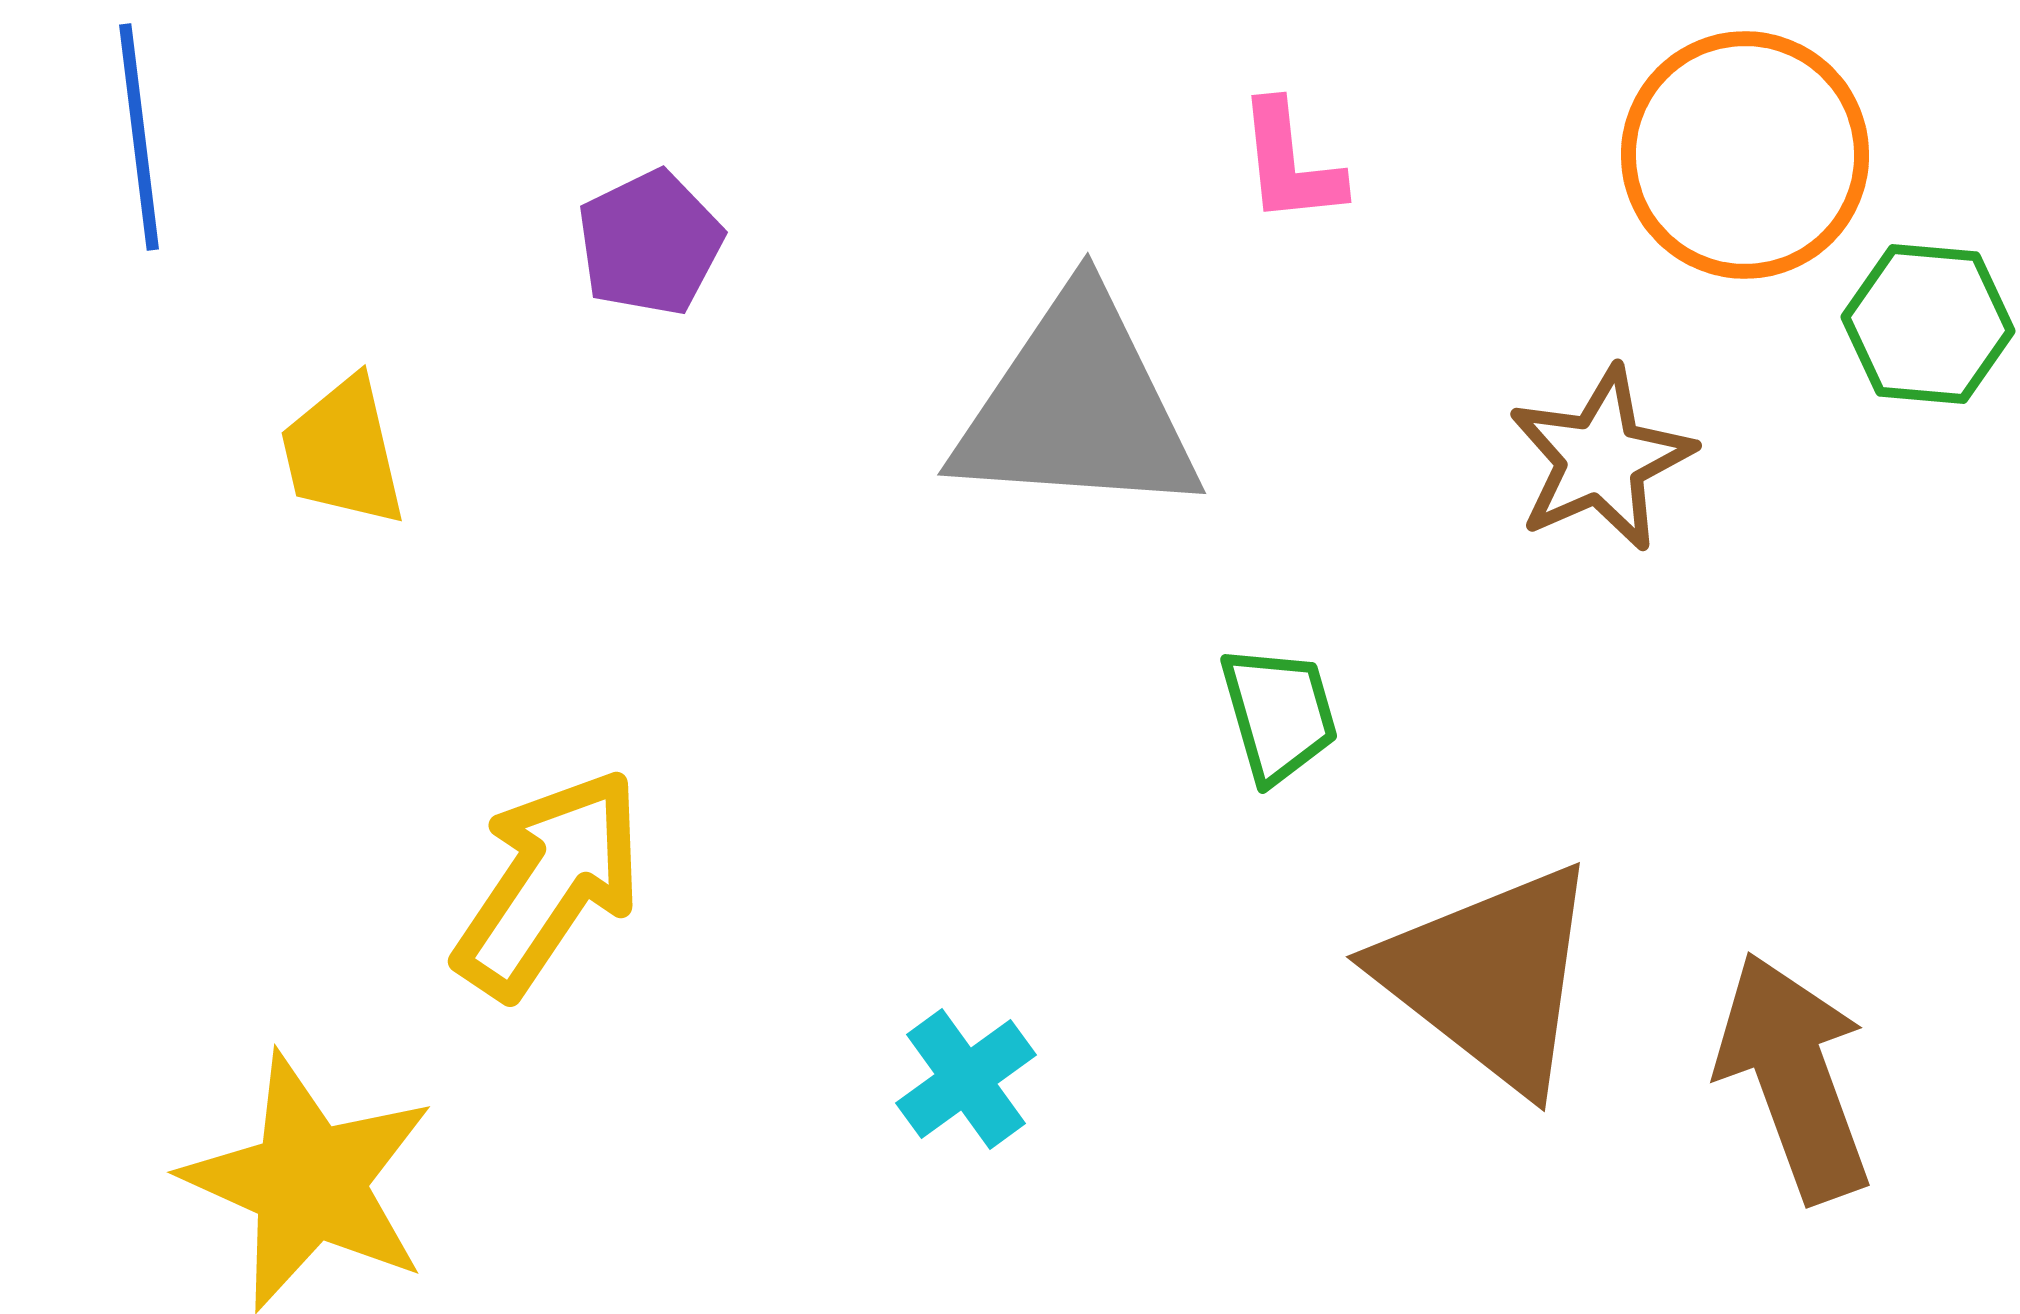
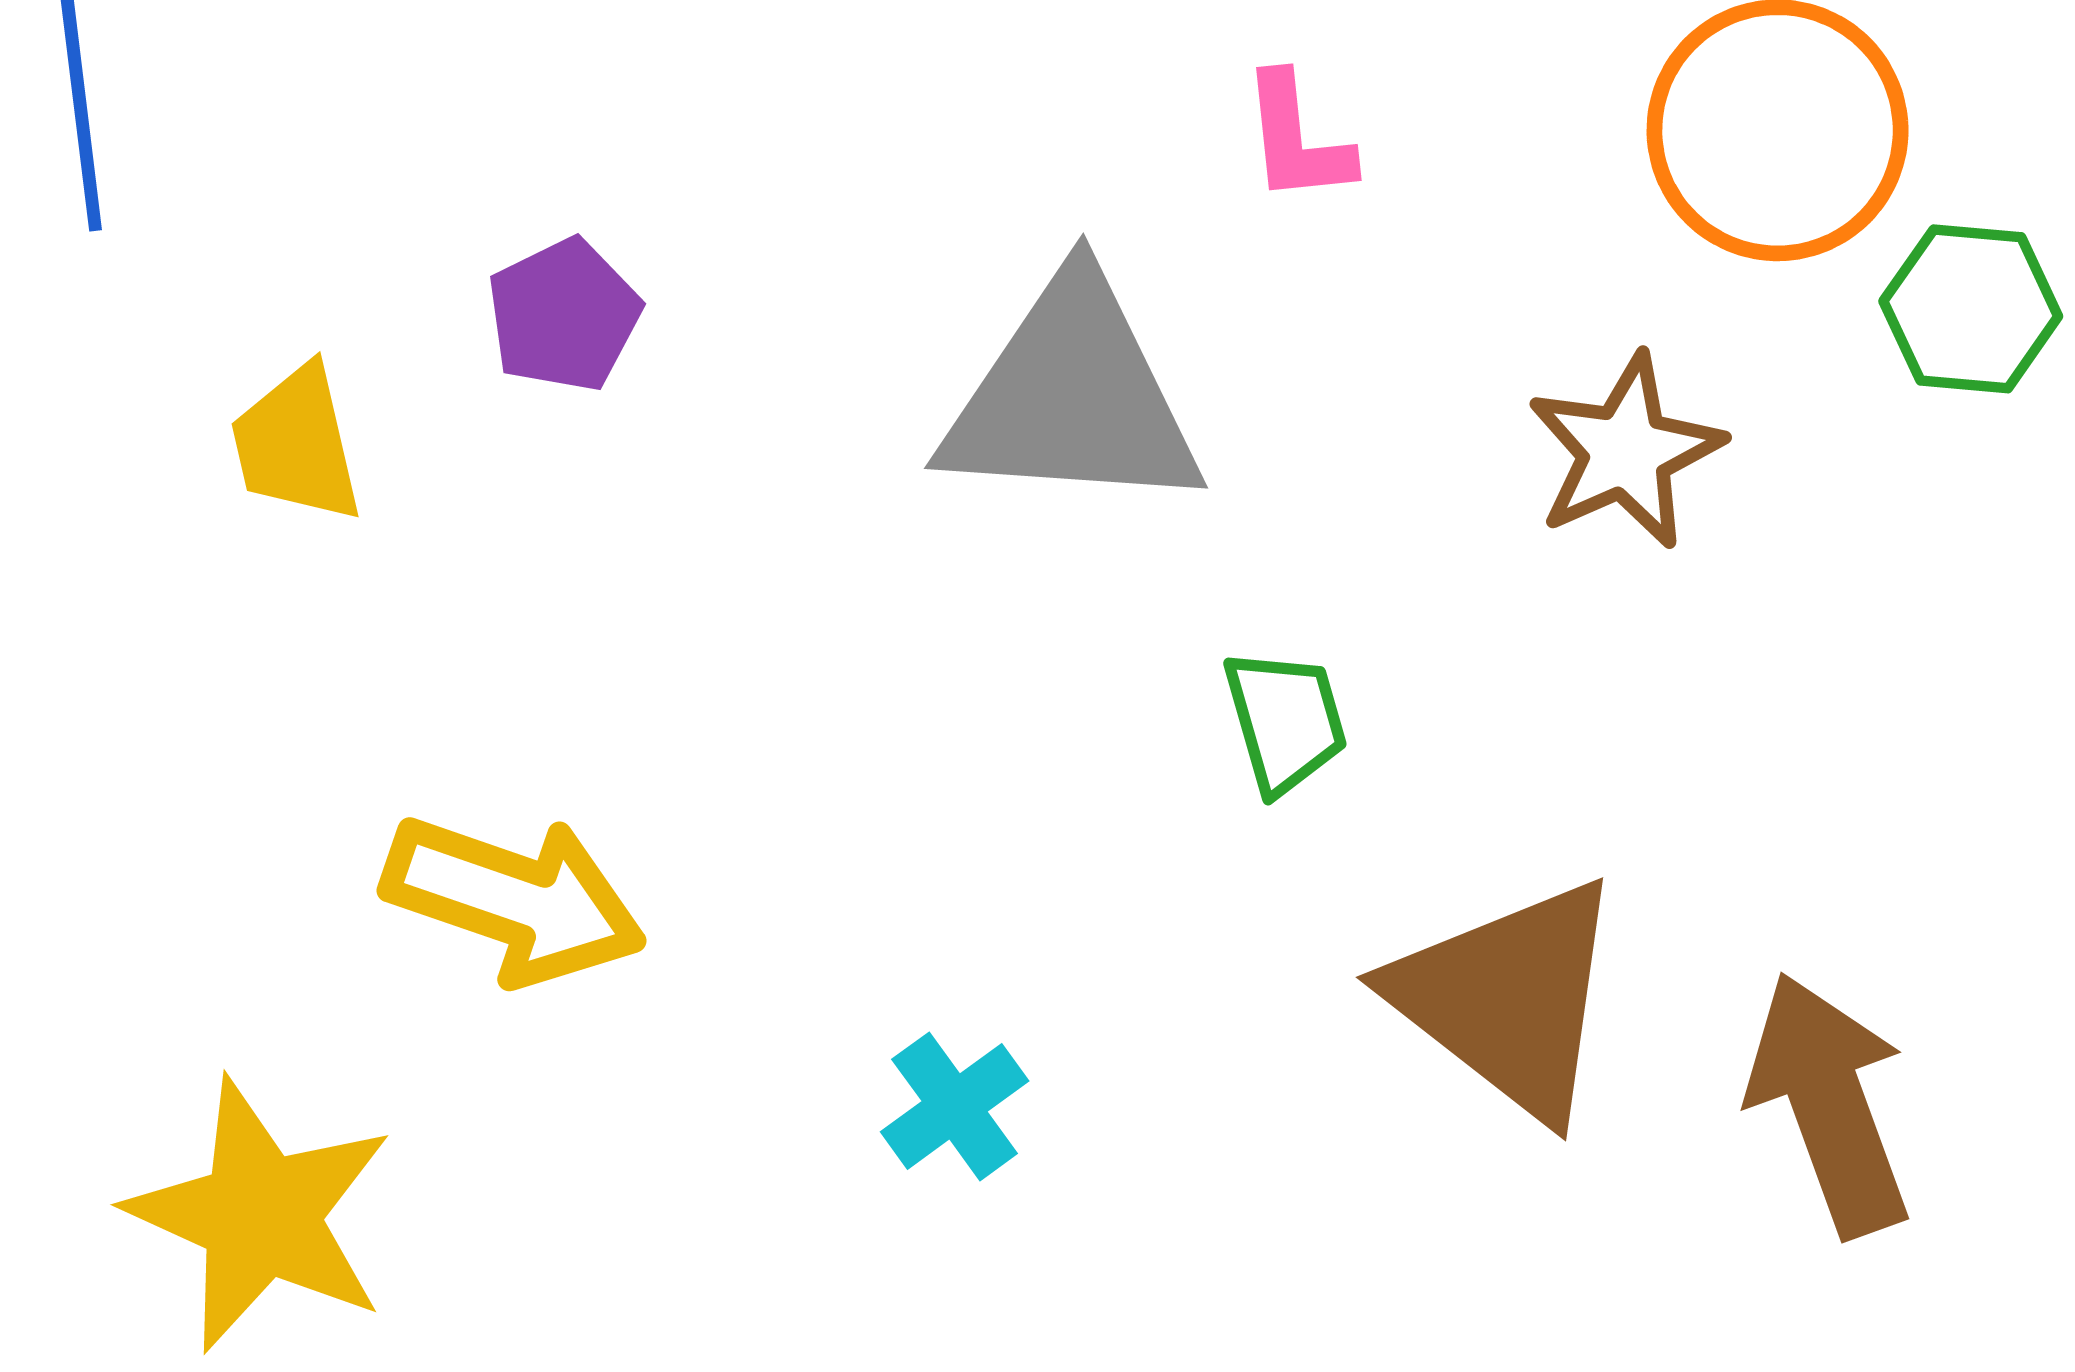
purple pentagon: (650, 243) -> (564, 315), moved
yellow arrow: (549, 883) -> (514, 899), turned 75

